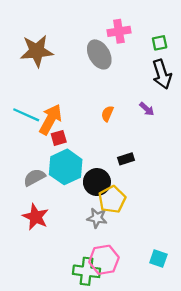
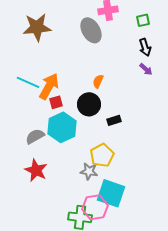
black arrow: (162, 74) -> (145, 47), size x0.7
purple arrow: (147, 109) -> (146, 69), moved
black circle: (97, 182) -> (89, 104), moved
cyan square: (158, 259) -> (111, 193), moved, size x1.8

